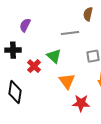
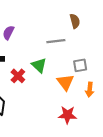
brown semicircle: (88, 14) -> (75, 21), turned 152
orange triangle: (67, 81) -> (65, 82), moved

